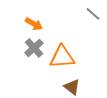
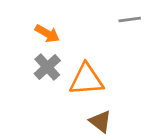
gray line: (93, 14) -> (130, 20), turned -49

